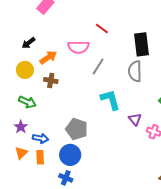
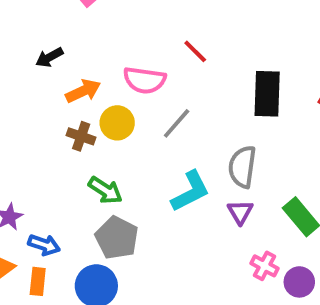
yellow circle: (25, 70) -> (117, 123), moved
gray semicircle: (135, 71) -> (242, 167), moved
cyan L-shape: (110, 100) -> (190, 191), turned 70
green arrow: (27, 102) -> (105, 190), moved
purple triangle: (135, 119) -> (240, 212), moved

